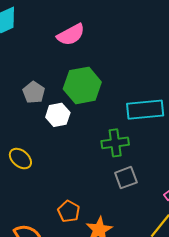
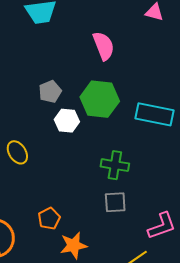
pink semicircle: (71, 35) -> (104, 46), turned -100
cyan rectangle: (145, 110) -> (155, 114), moved

